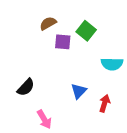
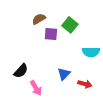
red arrow: (105, 103) -> (85, 84), turned 88
pink arrow: (44, 119) -> (36, 88), moved

